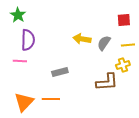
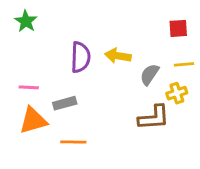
purple semicircle: (28, 40) -> (80, 57), moved
gray semicircle: (104, 43) -> (149, 74), moved
gray rectangle: (60, 72) -> (65, 103), moved
orange triangle: (24, 102) -> (33, 120), moved, turned 30

